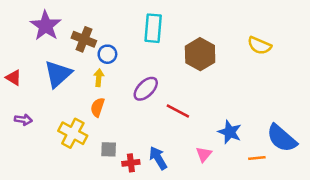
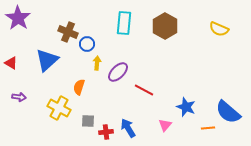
purple star: (46, 26) -> (18, 18), moved
yellow semicircle: (259, 46) -> (219, 29), moved
brown hexagon: (200, 54) -> (165, 26), moved
yellow arrow: (99, 78) -> (97, 63), moved

